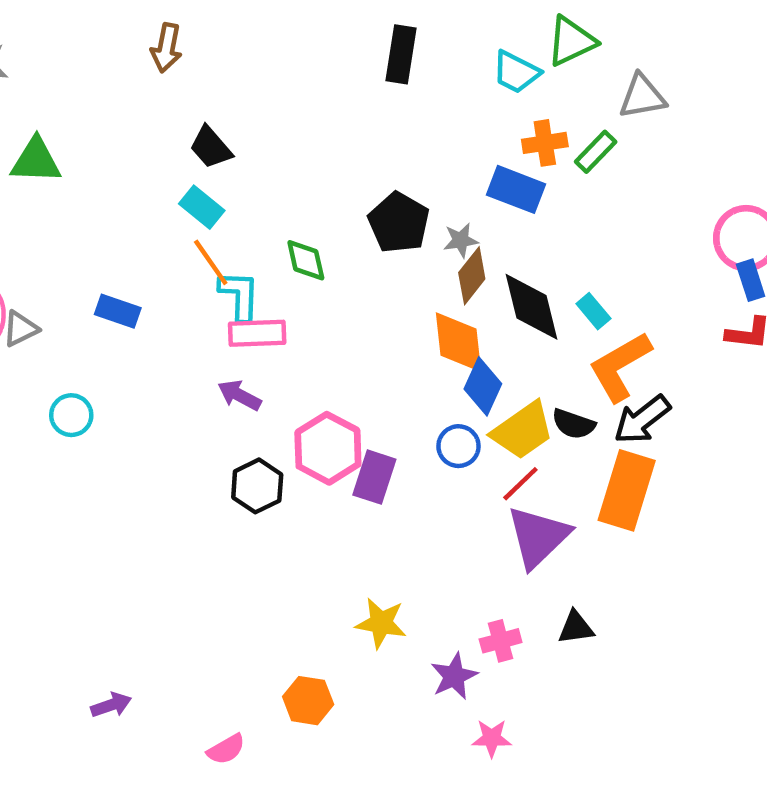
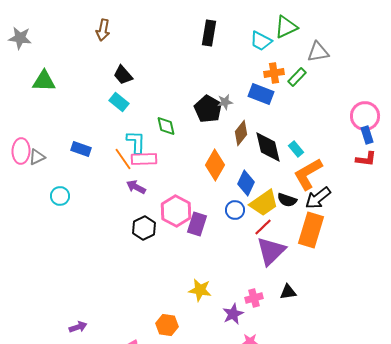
gray star: (461, 240) -> (225, 102), moved
orange line: (211, 262) -> (123, 159), moved
orange diamond: (458, 342) -> (215, 165), moved, turned 36

